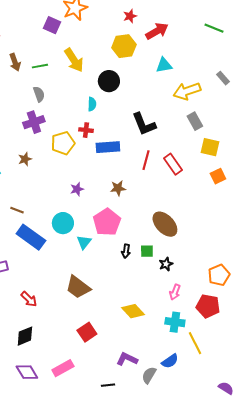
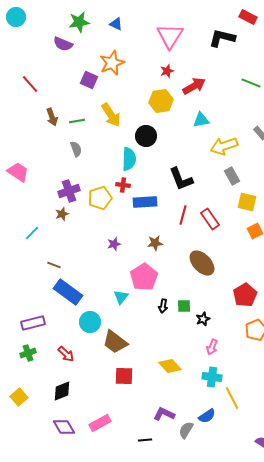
cyan semicircle: (92, 104) -> (129, 159), size x1.6
purple cross: (34, 122) -> (69, 191), moved
cyan circle: (63, 223) -> (90, 322), moved
brown ellipse: (165, 224) -> (202, 263), moved
red pentagon: (208, 306) -> (245, 295), moved, turned 30
red square: (87, 332) -> (124, 376), moved, turned 36

